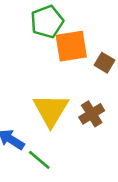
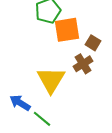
brown cross: (92, 114) -> (83, 64), moved

